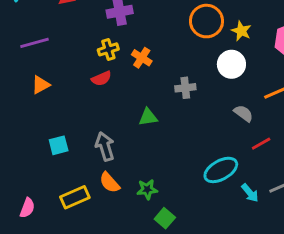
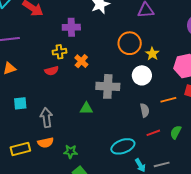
gray cross: (185, 88) -> (108, 86), size x1.6
gray semicircle: (243, 113) -> (145, 110), turned 32
green triangle: (148, 117) -> (86, 108), moved
cyan square: (59, 145) -> (20, 103), moved
orange semicircle: (110, 183) -> (46, 143), turned -70

